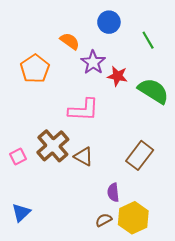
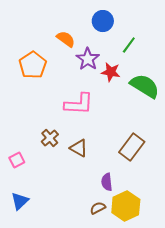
green line: (148, 40) -> (129, 45), moved, turned 66
brown cross: (53, 146) -> (50, 138), size x0.6
pink square: (18, 156) -> (17, 160), moved

